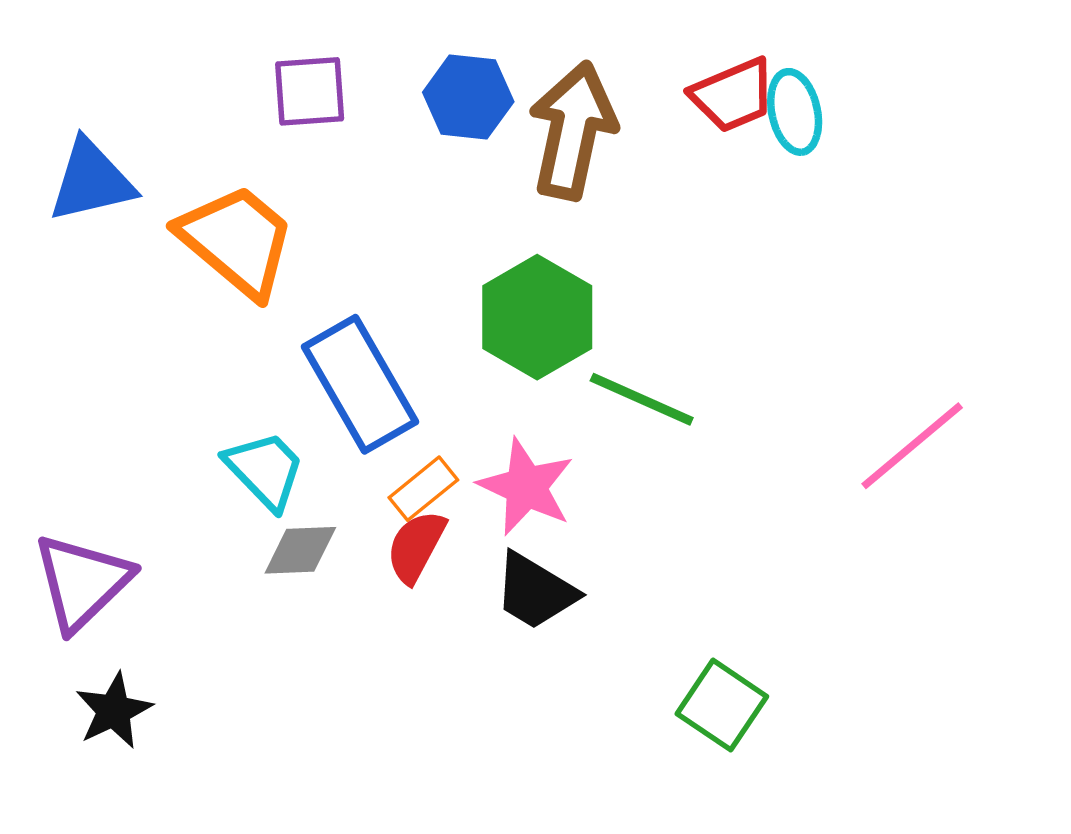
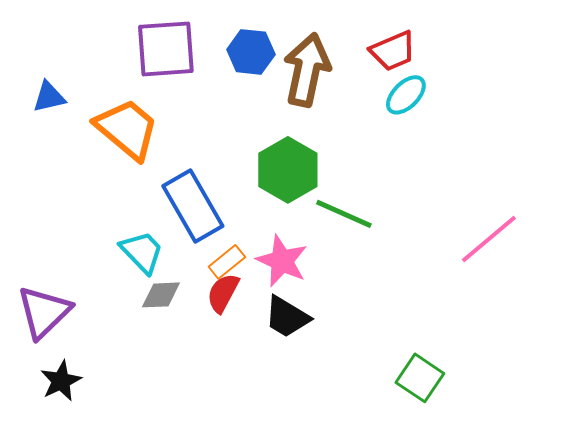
purple square: (310, 91) -> (166, 49), size x1.5
cyan ellipse: (795, 112) -> (406, 95), moved, turned 57
blue triangle: (91, 181) -> (49, 97), size x0.7
green square: (722, 705) -> (420, 378), moved

